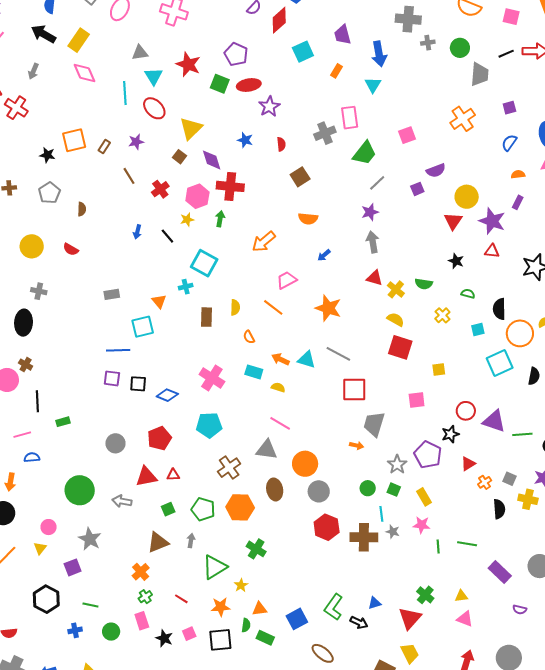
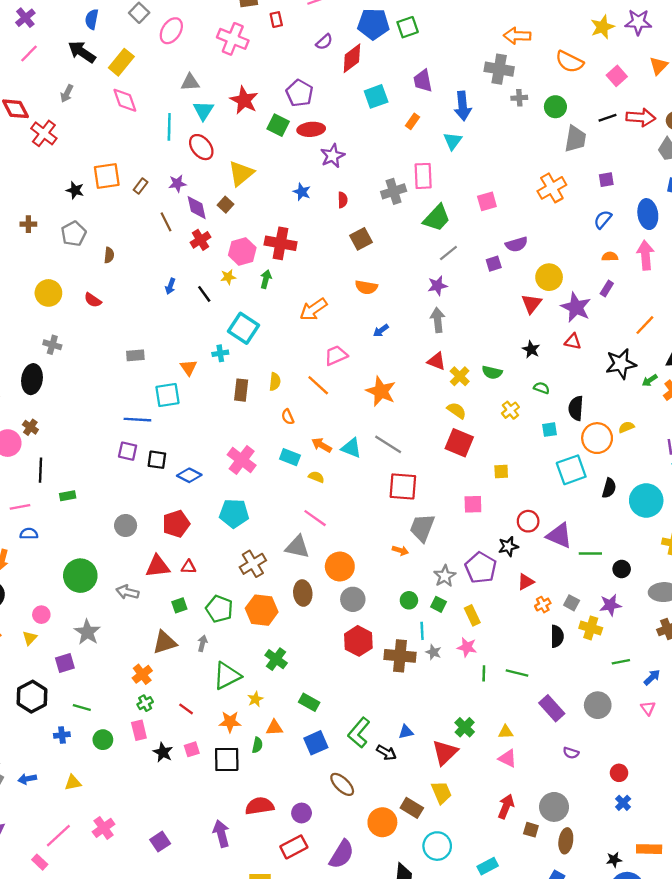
pink square: (511, 17) -> (617, 76), turned 30
purple diamond: (212, 160) -> (197, 208), moved
green rectangle: (265, 638) -> (309, 702), moved

